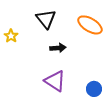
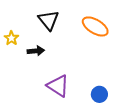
black arrow: (58, 48) -> (36, 51), moved

